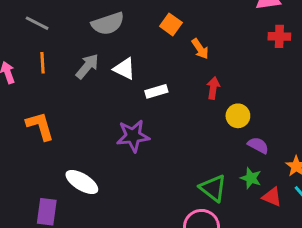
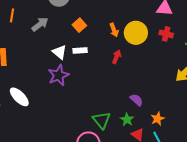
orange square: (171, 24) -> (79, 25), moved
white triangle: (124, 69) -> (59, 52), moved
yellow circle: (238, 116) -> (136, 33), moved, size x1.5
purple star: (133, 136) -> (59, 75), turned -30

